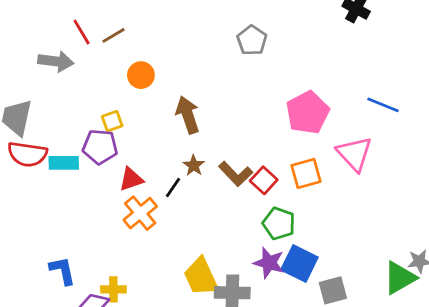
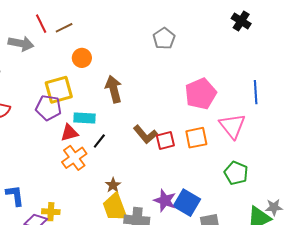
blue line: (383, 105) -> (256, 92), turned 60
yellow square: (112, 121) -> (59, 90), size x1.8
cyan rectangle: (64, 163) -> (84, 118), moved
brown star: (194, 165) -> (113, 185), moved
red square: (264, 180) -> (165, 140), turned 30
green pentagon: (279, 223) -> (236, 173), moved

